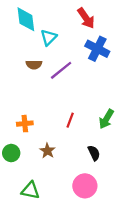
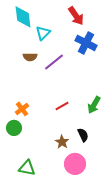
red line: (70, 120) -> (62, 106), turned 40
orange cross: (25, 124) -> (22, 109), turned -32
brown star: (47, 151) -> (62, 142), moved
green circle: (11, 153) -> (14, 128), moved

